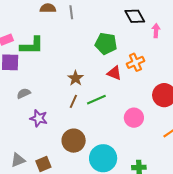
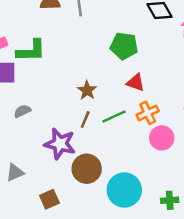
orange cross: (135, 62) -> (148, 113), moved
purple star: (39, 118) -> (60, 144), moved, size x1.4
gray triangle: (18, 160) -> (15, 173), moved

